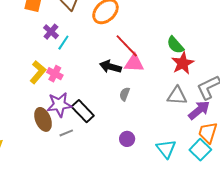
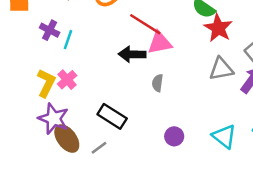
pink cross: (55, 74) -> (67, 80), turned 35
purple star: (59, 105) -> (54, 119), moved, turned -30

